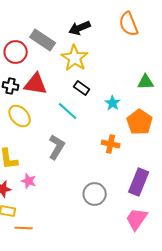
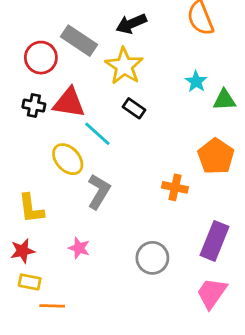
cyan star: (113, 103) -> (196, 82), moved
cyan line: (68, 111) -> (97, 134), moved
yellow ellipse: (20, 116) -> (68, 159), moved
pink star: (29, 181) -> (79, 248), moved

